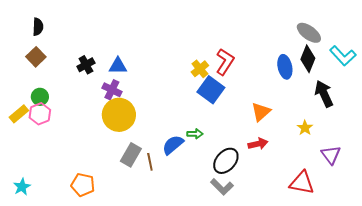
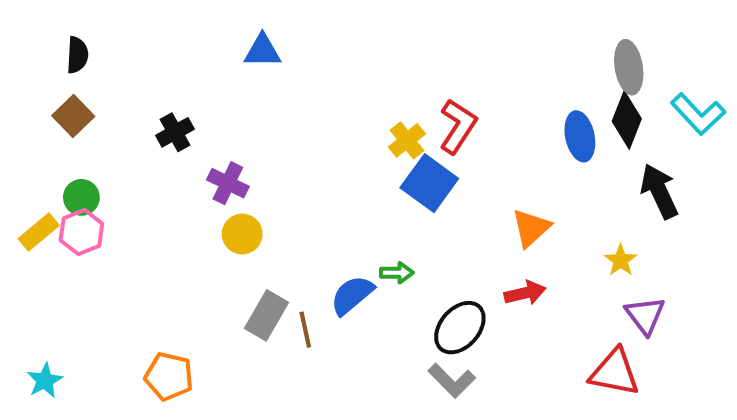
gray ellipse: (309, 33) -> (629, 67), turned 45
blue triangle: (118, 66) -> (262, 51), moved
yellow circle: (119, 115) -> (242, 234), size x0.6
purple triangle: (331, 155) -> (645, 315), moved

